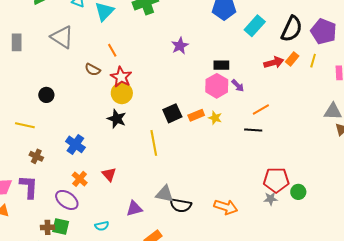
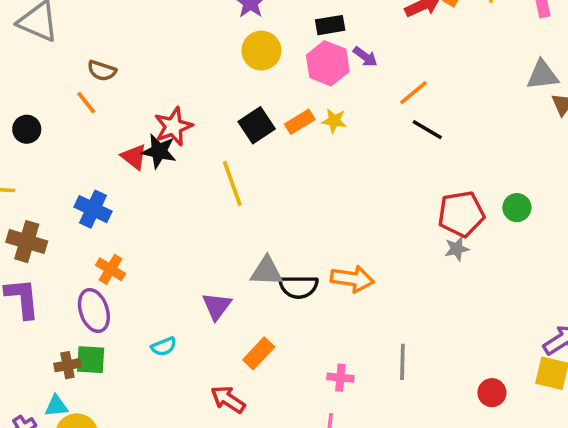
orange line: (112, 50) -> (86, 103), moved
red star: (121, 77) -> (173, 127), moved, turned 30
yellow circle: (122, 93) -> (261, 51), moved
black line: (253, 130) -> (427, 130), moved, turned 36
brown cross: (36, 156) -> (27, 242), size x1.5
red triangle: (109, 174) -> (134, 157), moved
green circle: (298, 192) -> (517, 208), moved
purple ellipse: (67, 200) -> (94, 311), turned 45
orange arrow: (226, 207) -> (352, 279), moved
purple triangle: (134, 209) -> (217, 306), turned -30

